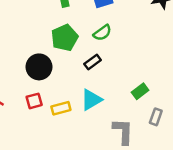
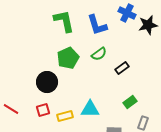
black rectangle: (93, 62) -> (122, 68), moved
cyan triangle: (91, 100) -> (90, 109), turned 30

